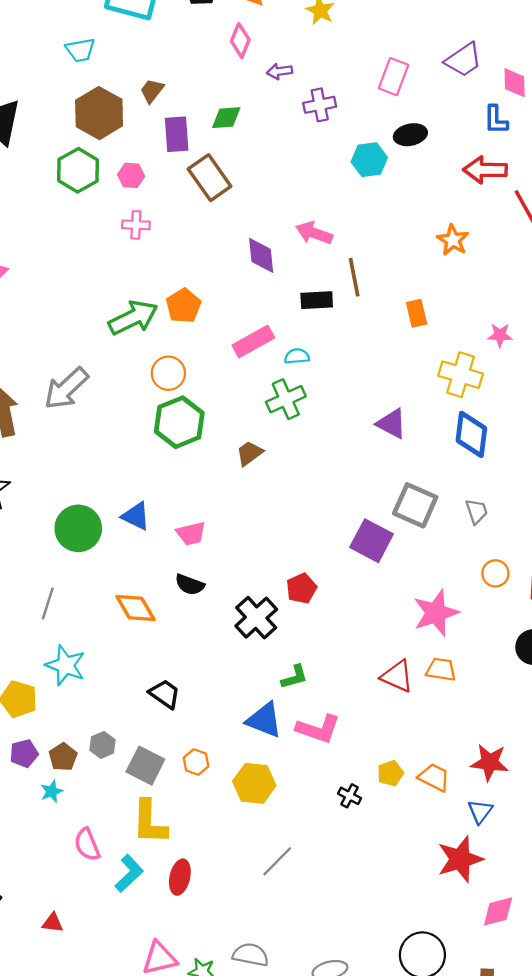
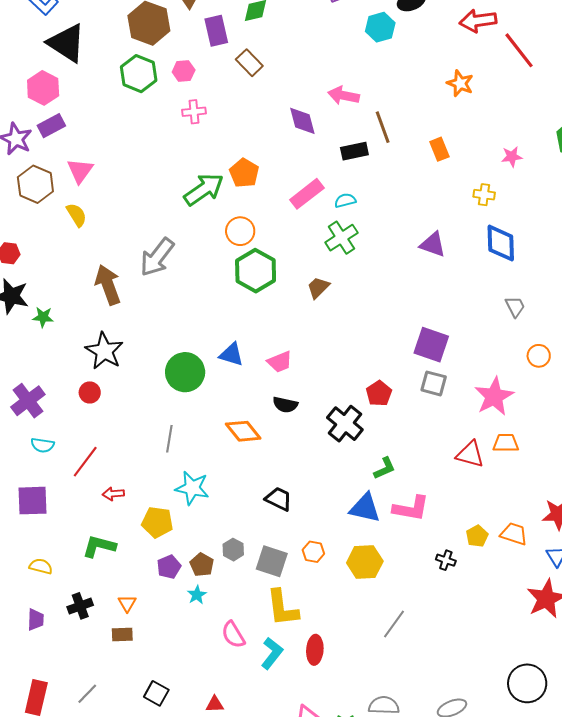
brown rectangle: (210, 178) -> (249, 63), size x0.7
yellow cross: (461, 375) -> (484, 195), size x0.6
gray square: (415, 505) -> (434, 383), moved, size x0.7

